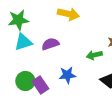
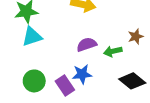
purple semicircle: (50, 44) -> (87, 44), moved
purple rectangle: (40, 85) -> (65, 85), moved

